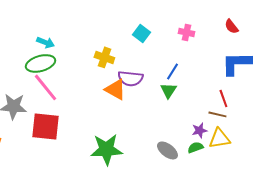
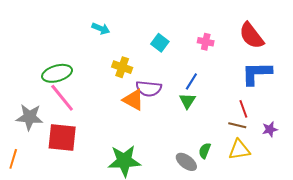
red semicircle: (231, 26) -> (251, 36), size x1.8
cyan arrow: (45, 42) -> (101, 29), moved
purple star: (199, 130) -> (270, 129), moved
green semicircle: (195, 147) -> (205, 151), moved, turned -49

